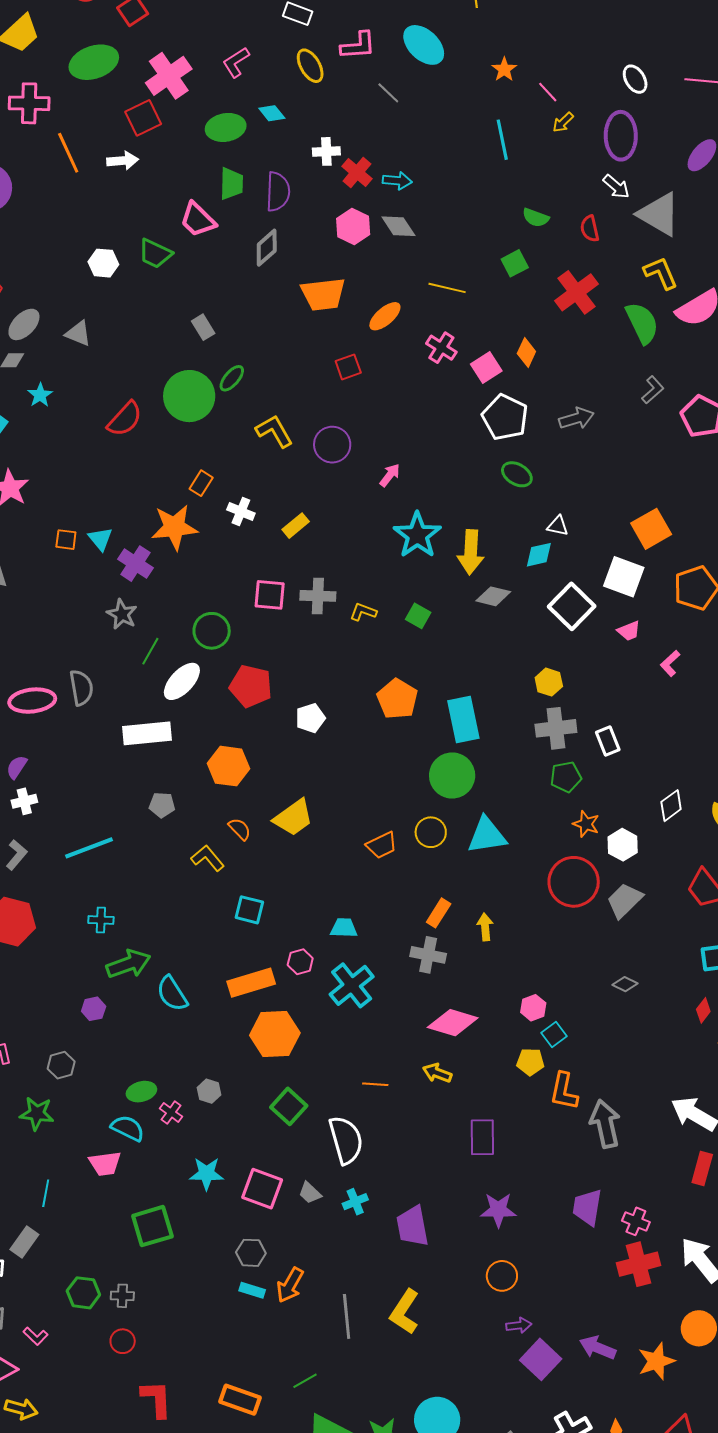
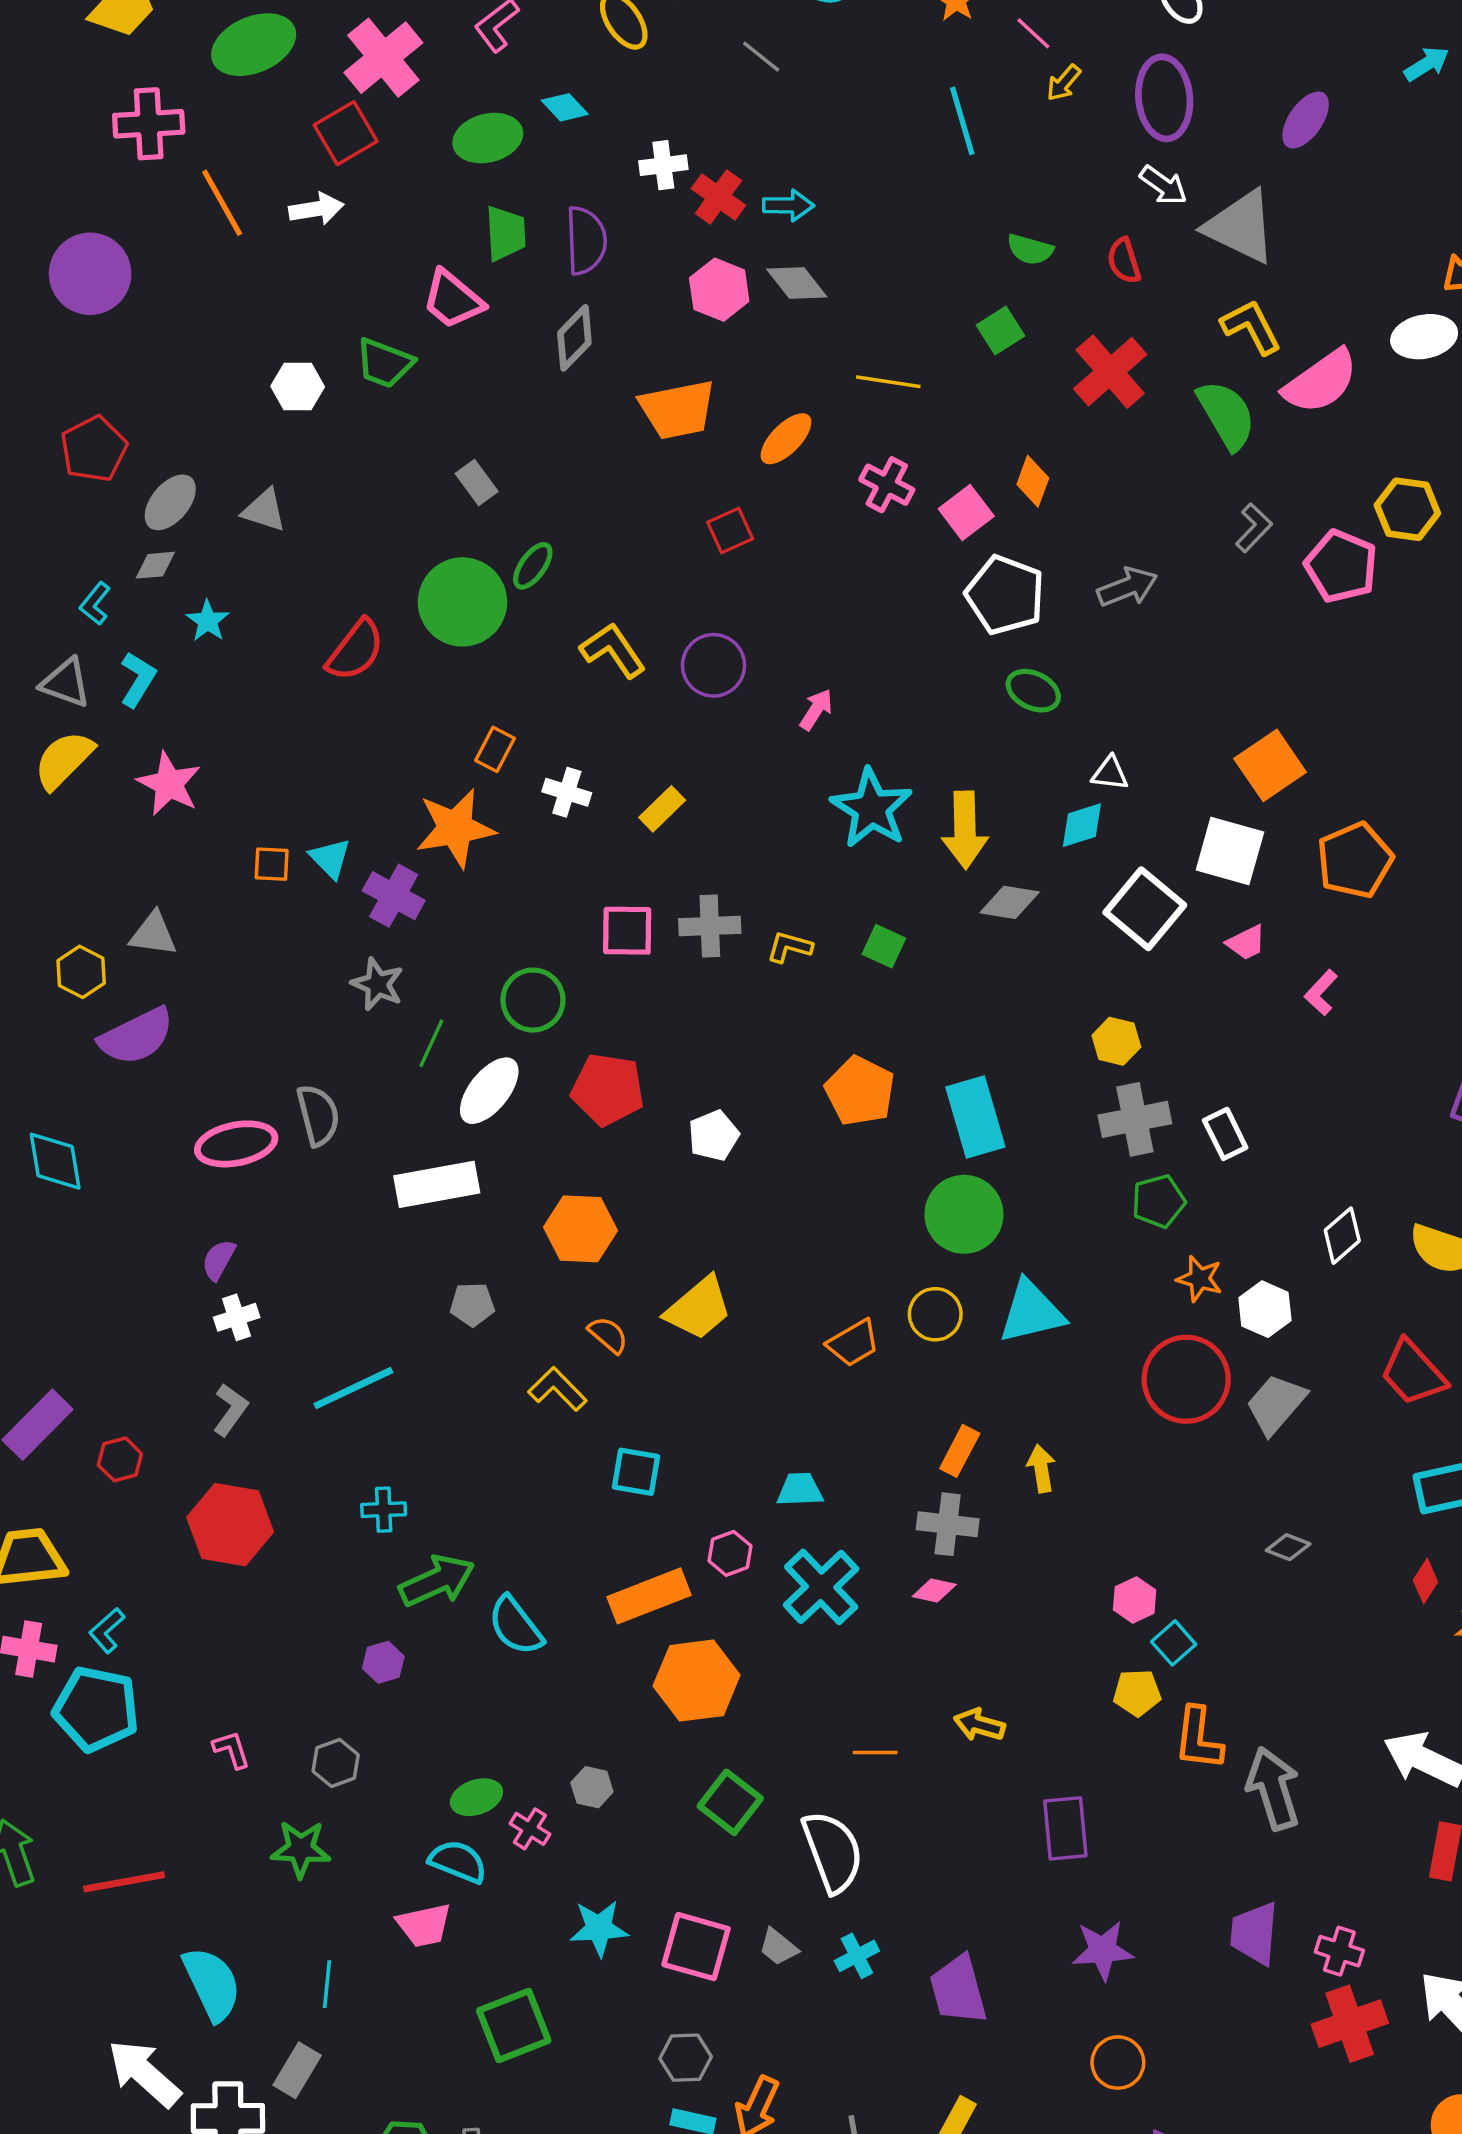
pink diamond: (453, 1023) -> (934, 1590), moved, size x0.5

